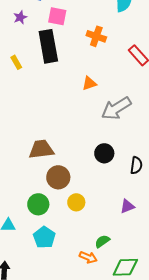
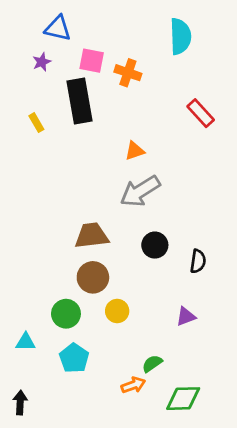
orange cross: (96, 36) -> (128, 73), moved
gray arrow: (116, 108) -> (140, 191), moved
brown trapezoid: (41, 149) -> (92, 236), moved
orange arrow: (88, 257) -> (133, 385), turned -42

